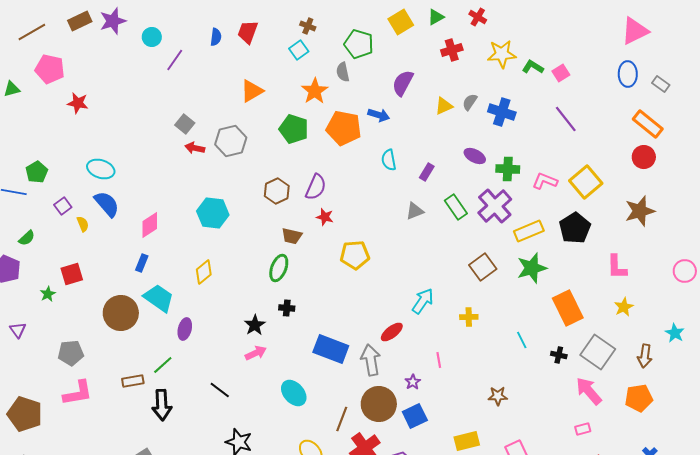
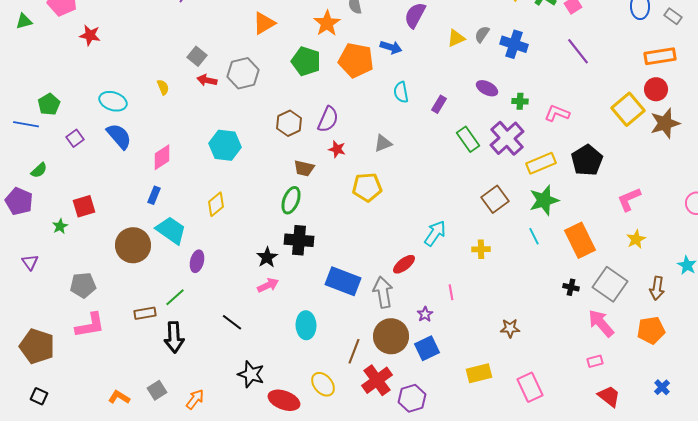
orange rectangle: (648, 124) -> (660, 56), turned -48
green cross: (508, 169) -> (520, 101), size x0.7
yellow square: (586, 182) -> (628, 109), moved
gray triangle: (415, 211) -> (383, 143), moved
brown star: (640, 211) -> (665, 123), moved
yellow semicircle: (83, 224) -> (163, 87), moved
pink L-shape: (617, 267) -> (629, 199), turned 68
black cross: (287, 308) -> (299, 240), size x1.8
cyan line: (522, 340) -> (534, 236), moved
cyan ellipse: (294, 393) -> (306, 325), turned 40

